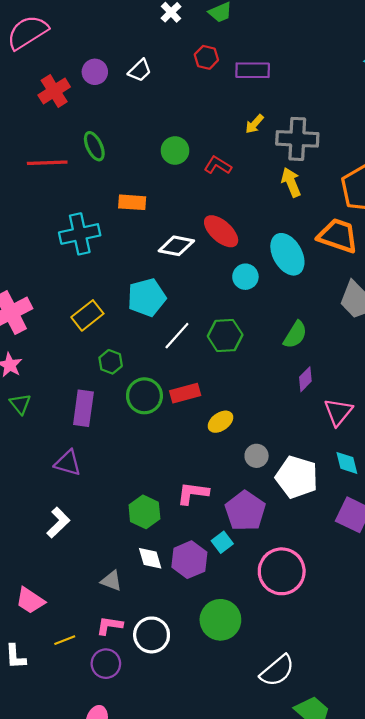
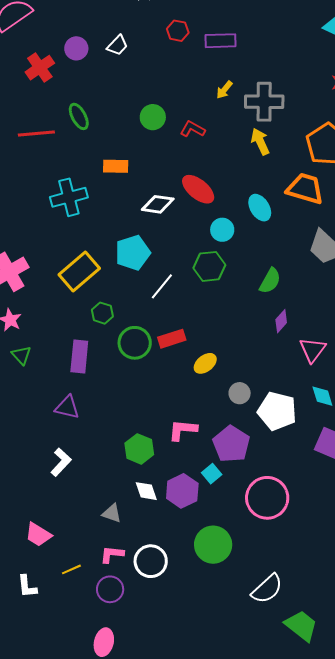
cyan ellipse: (287, 254) -> (260, 208), size x0.7
yellow rectangle: (87, 315) -> (79, 272), size x1.4
green hexagon: (225, 336) -> (209, 266), moved

